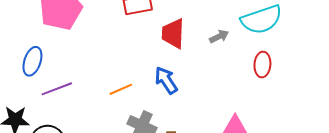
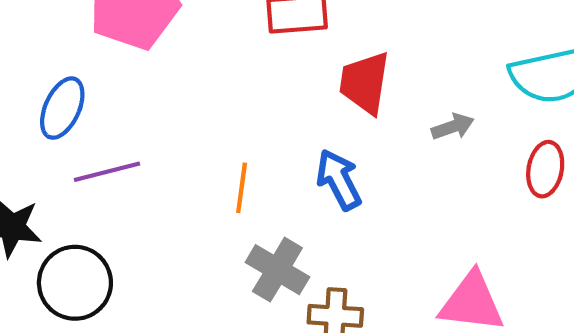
gray arrow: (219, 36) -> (453, 127), moved
orange line: (121, 89) -> (242, 188), turned -65

